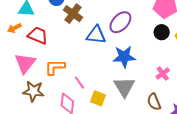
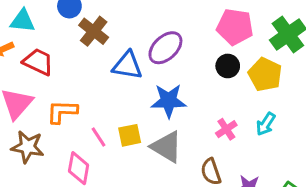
gray triangle: (124, 87) -> (167, 147), turned -30
yellow square: (98, 98) -> (130, 135), moved, turned -35

